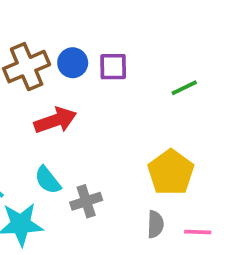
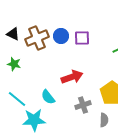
red arrow: (55, 120) -> (72, 77), moved
gray cross: (86, 201) -> (83, 105), moved

